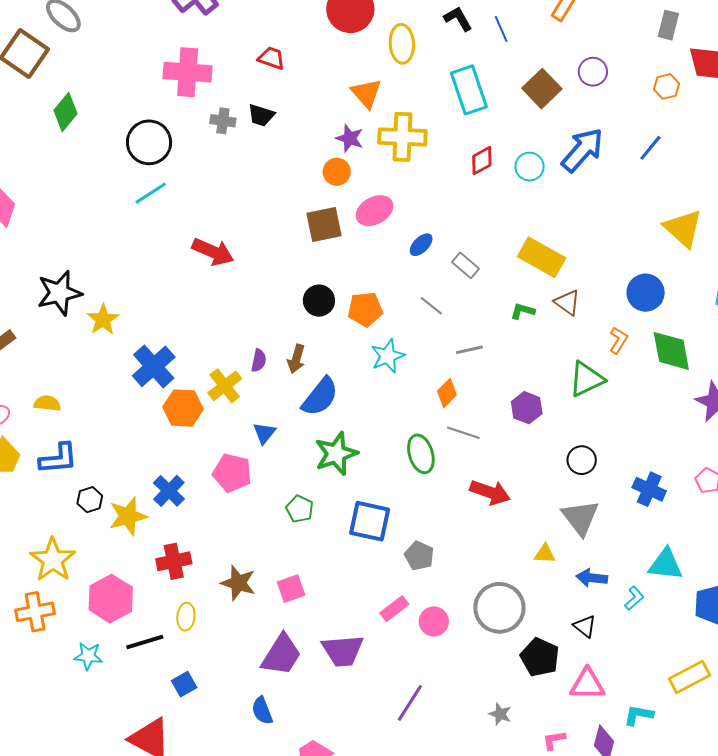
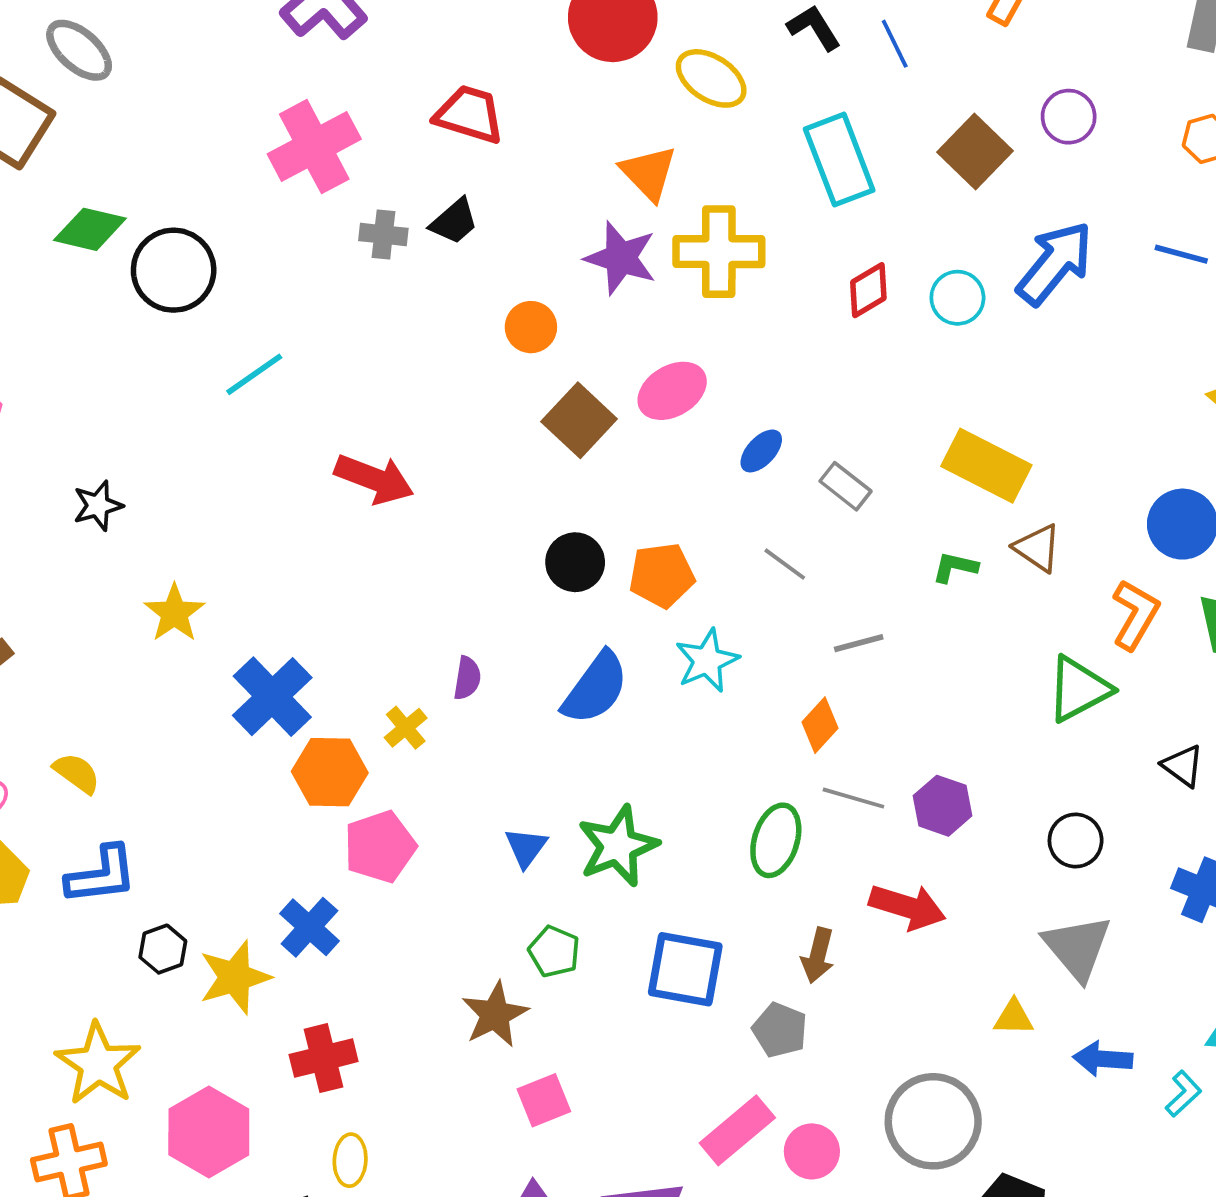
yellow ellipse: (402, 44) -> (711, 78), turned -51
red trapezoid: (271, 58) -> (469, 114), size x1.4
pink cross: (188, 72) -> (314, 147), turned -30
green diamond: (66, 112) -> (90, 229), turned 66
black trapezoid: (261, 115) -> (454, 221), turned -56
purple star: (350, 138) -> (621, 258), size x1.4
black circle: (149, 142) -> (174, 270), moved
blue line: (650, 148) -> (1181, 254), turned 68
orange circle: (337, 172) -> (531, 327), moved
brown square: (324, 224) -> (579, 420), turned -33
black star: (59, 293) -> (98, 506), moved, size x0.6
orange L-shape: (618, 340) -> (1135, 615), size x1.4
brown arrow: (296, 359) -> (818, 955), moved
yellow cross: (225, 386) -> (406, 728), size x0.7
blue semicircle: (320, 397) -> (595, 688), moved
yellow semicircle: (47, 403) -> (77, 773), turned 32
purple hexagon: (527, 408) -> (943, 806), moved
blue triangle: (264, 433) -> (526, 847), moved
green ellipse: (421, 454) -> (776, 840), turned 36
pink pentagon: (232, 473) -> (380, 847), moved, turned -30
brown star: (238, 583) -> (495, 1015), moved, turned 30
pink rectangle: (394, 609) -> (737, 1130), size x1.4
black triangle: (585, 626) -> (1183, 766), moved

